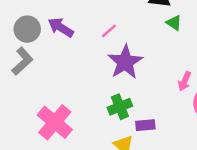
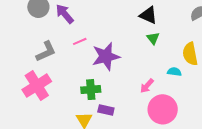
pink line: (109, 31) -> (80, 41), moved
gray L-shape: (22, 61) -> (46, 51), moved

